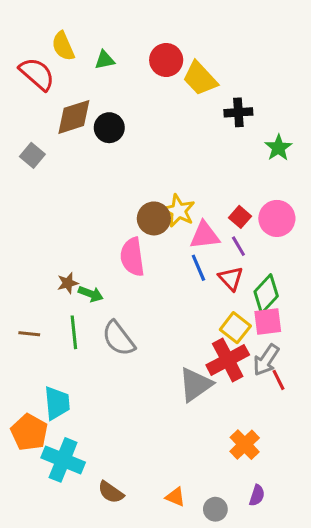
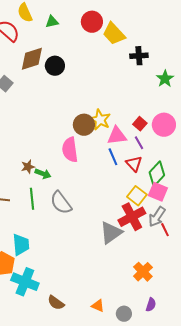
pink square: (268, 322) -> (158, 192), turned 30

